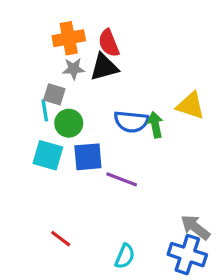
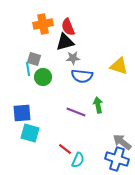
gray star: (74, 69) -> (73, 58), moved
green arrow: (155, 125) -> (98, 105), moved
cyan square: (48, 155) -> (30, 133), moved
blue square: (88, 157) -> (22, 113), moved
red line: (61, 239) -> (65, 149), moved

